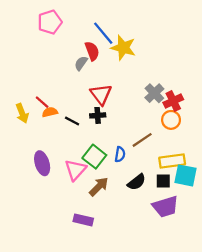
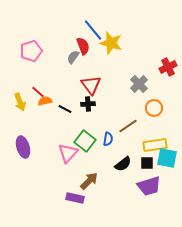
pink pentagon: (50, 22) -> (31, 51), moved
red cross: (173, 101) -> (168, 67), moved
purple ellipse: (42, 163) -> (23, 147), moved
brown arrow: (99, 187) -> (89, 181), moved

